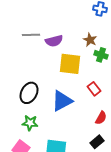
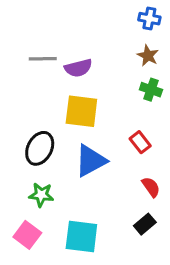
brown star: (90, 40) -> (148, 56), moved
yellow square: (70, 64) -> (81, 111), moved
red semicircle: (101, 118) -> (151, 187), turned -64

